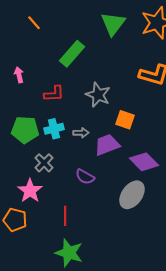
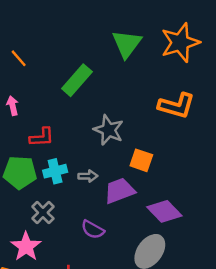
orange line: (34, 23) -> (19, 58), moved
red L-shape: (54, 94) -> (42, 137), moved

